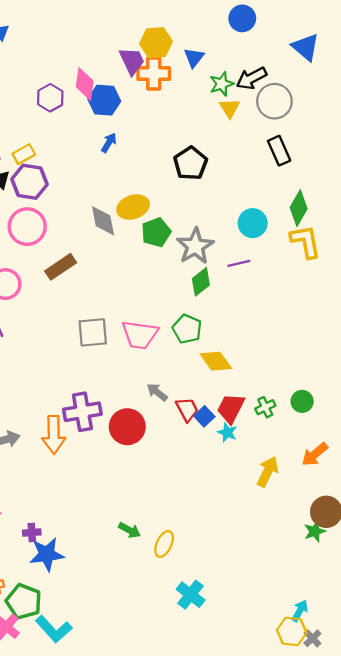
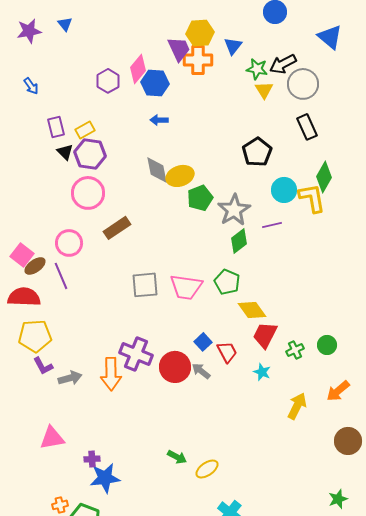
pink diamond: (85, 84) -> (138, 69), turned 32
green star: (222, 84) -> (257, 69), turned 30
blue arrow: (109, 143) -> (159, 120), turned -120
black pentagon: (191, 163) -> (257, 152), moved
gray diamond: (103, 221) -> (157, 170), moved
yellow L-shape: (306, 242) -> (312, 198), moved
gray arrow: (157, 392) -> (201, 371), moved
red trapezoid: (231, 408) -> (265, 335), moved
purple cross: (82, 412) -> (136, 354), turned 32
blue square: (204, 416) -> (203, 342), moved
green star: (315, 531) -> (338, 499), moved
yellow ellipse: (164, 544) -> (207, 469), turned 30

